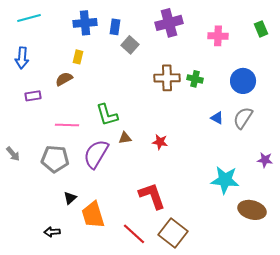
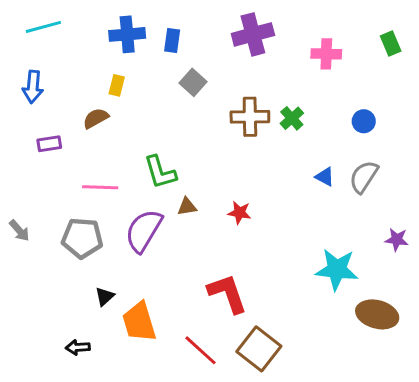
gray square: (130, 45) -> (193, 82), moved
green cross: (195, 79) -> (292, 118), turned 35
blue circle: (243, 81) -> (364, 121), size x0.6

